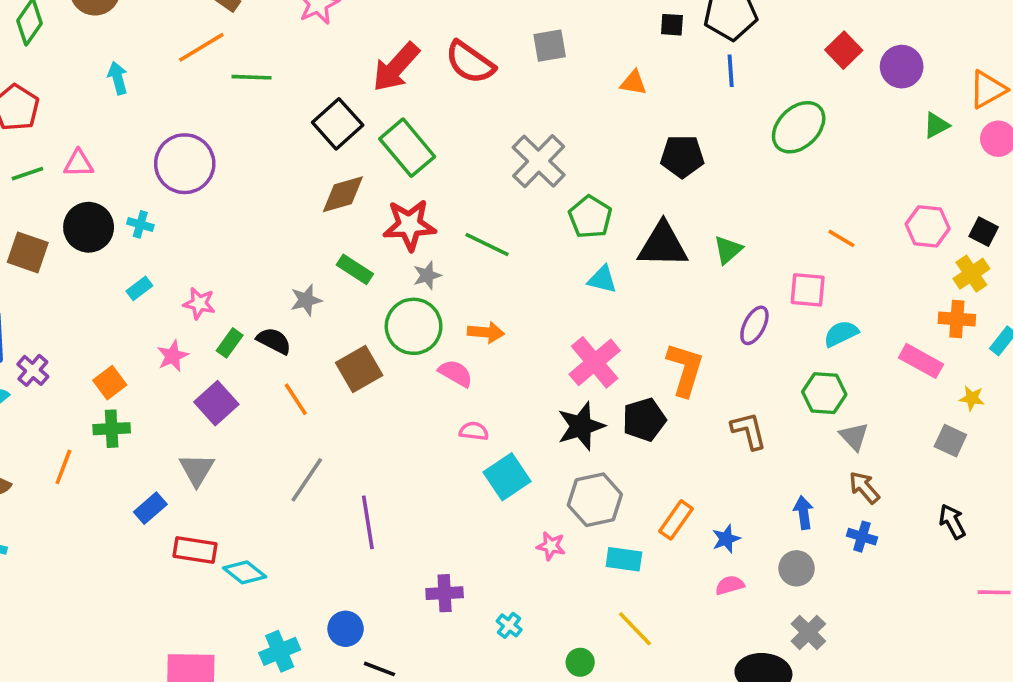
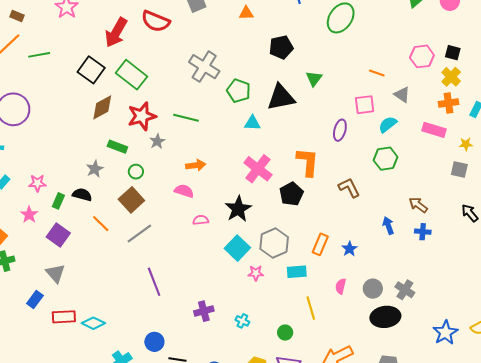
green triangle: (728, 250) -> (314, 78), moved
green circle: (414, 326) -> (136, 172), moved, size x0.5
black star: (581, 426) -> (238, 209), moved
gray triangle: (854, 436) -> (402, 95), moved
cyan square: (507, 477) -> (237, 248), moved
gray line: (307, 480) -> (139, 233), moved, turned 32
gray circle: (797, 568) -> (373, 289), moved
pink semicircle: (730, 585) -> (341, 286), moved, turned -49
yellow line: (635, 629) -> (311, 308), turned 40

